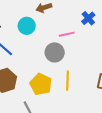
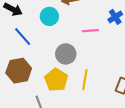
gray circle: (55, 52) -> (66, 54), moved

